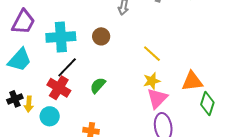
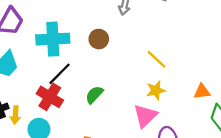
orange triangle: (192, 81) -> (202, 91), size x0.7
pink triangle: (157, 98) -> (145, 116), moved

